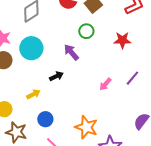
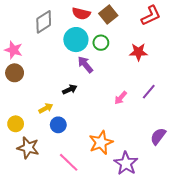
cyan circle: (31, 48) -> (76, 40), moved
blue circle: (45, 119) -> (58, 125), moved
orange star: (86, 127) -> (101, 143), turned 30

